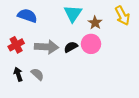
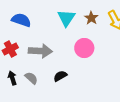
brown star: (95, 23) -> (91, 18), moved
black semicircle: (71, 47) -> (60, 76), moved

